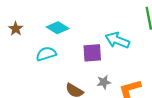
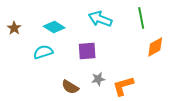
cyan arrow: (117, 40) -> (100, 19), moved

